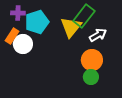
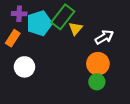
green rectangle: (84, 16) -> (63, 17), moved
yellow triangle: (71, 27) -> (76, 29), size x0.6
white circle: (23, 44) -> (24, 67), moved

